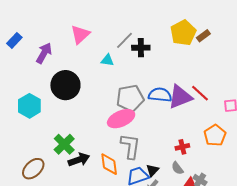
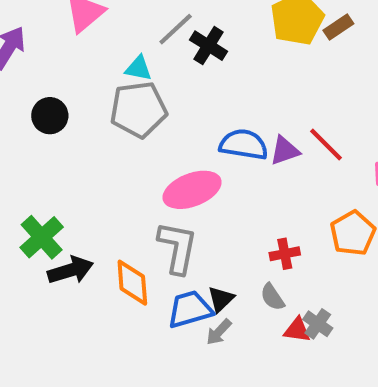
black cross: (141, 48) -> (209, 46), turned 30
black circle: (65, 85) -> (50, 116), size x0.6
purple triangle: (180, 97) -> (285, 151), size x0.6
gray pentagon: (130, 98) -> (138, 109), moved
pink ellipse: (121, 119) -> (192, 190), moved

